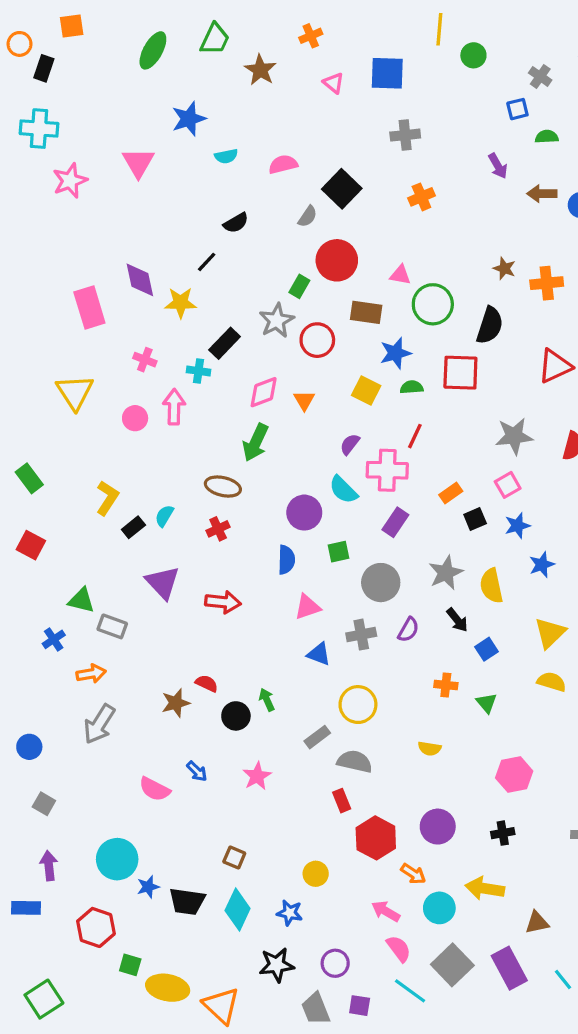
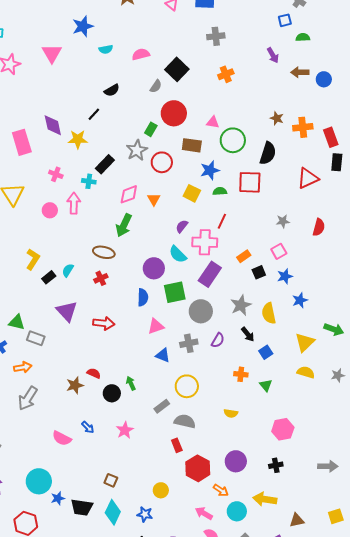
gray star: (514, 436) -> (283, 221), size x0.6
purple rectangle: (395, 522) -> (210, 274), size x1.4
green square: (338, 552) -> (175, 292), size x1.6

